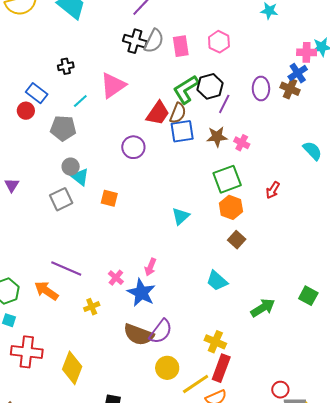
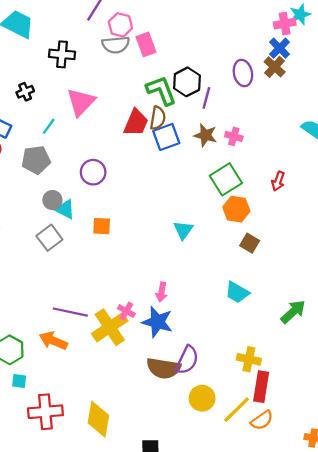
black cross: (135, 41) -> (62, 54), moved
gray semicircle: (154, 41) -> (116, 45), turned 70
pink hexagon: (219, 42) -> (120, 25), moved
green L-shape: (186, 89) -> (161, 90), turned 112
brown cross: (290, 89) -> (275, 67), turned 30
brown star: (217, 137) -> (205, 135), turned 30
purple circle: (133, 147) -> (93, 172), moved
yellow cross: (92, 307) -> (110, 327), moved, size x2.0

